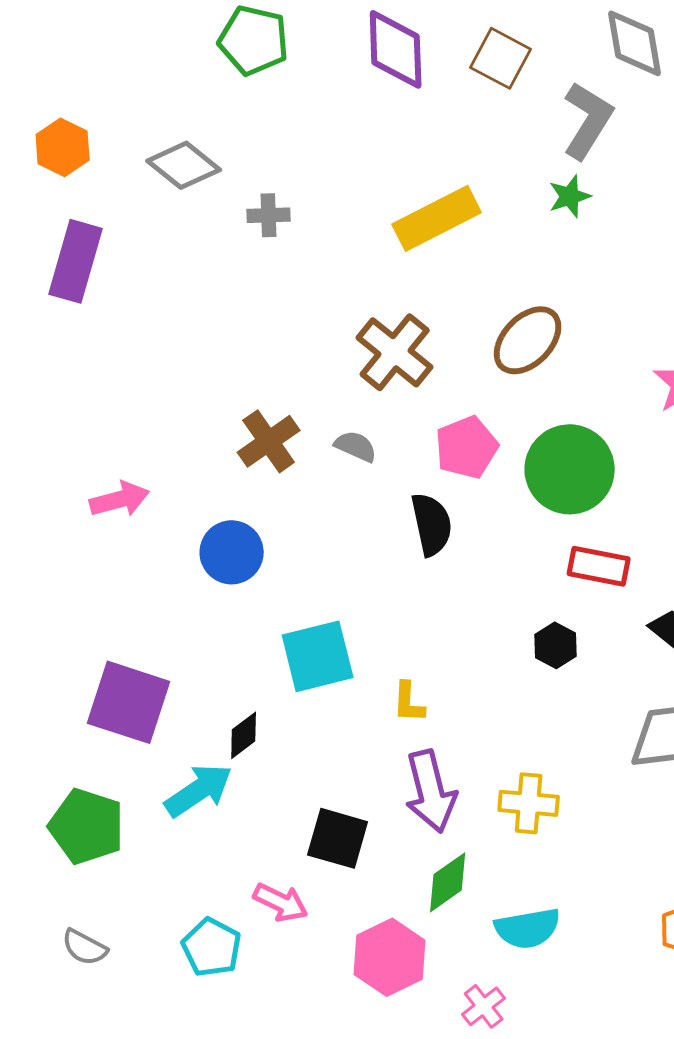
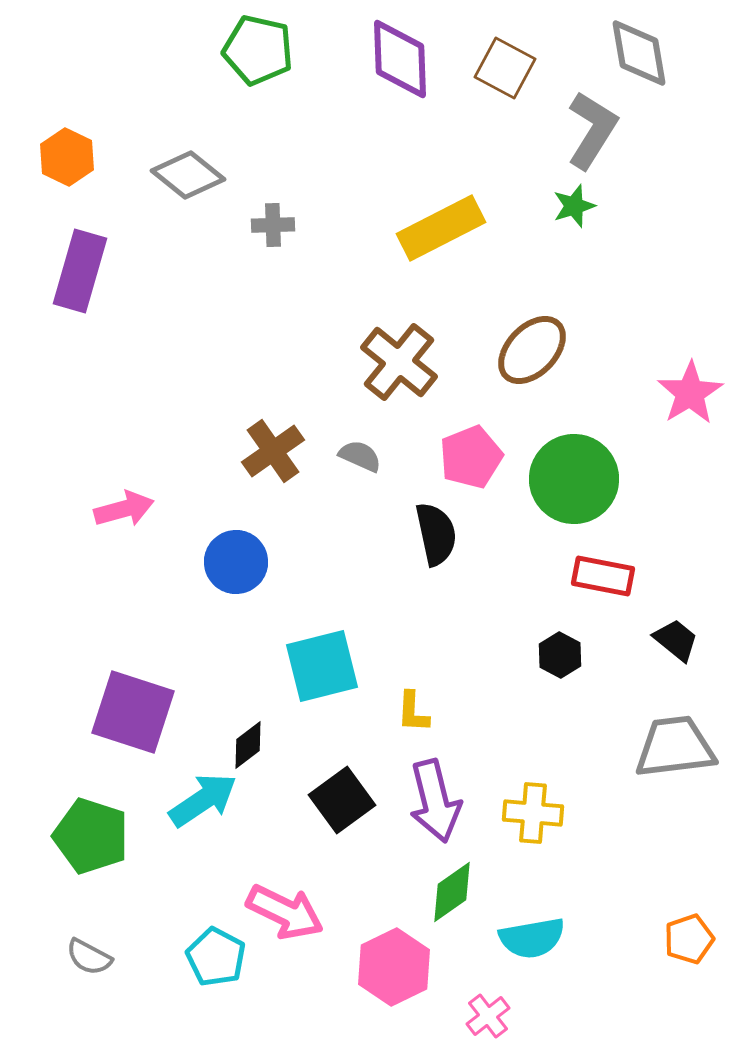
black square: (338, 838) -> (342, 800), moved, turned 38
pink arrow: (281, 902) -> (285, 912), size x1.4

